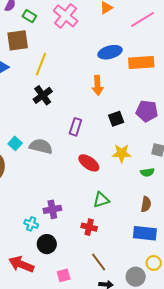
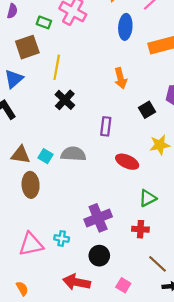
green rectangle: (29, 16) -> (44, 22), moved
blue ellipse: (110, 52) -> (125, 27), moved, turned -60
purple cross: (52, 209) -> (98, 218), size x1.4
cyan cross: (31, 224) -> (62, 238), moved
pink square: (64, 275) -> (123, 285), turned -32

